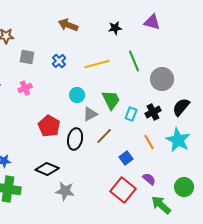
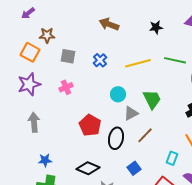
green line: (134, 61) -> (175, 60), turned -55
cyan rectangle: (131, 114) -> (172, 158), moved
blue square: (126, 158) -> (134, 168), moved

